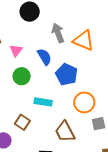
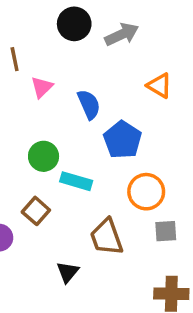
gray arrow: (58, 33) -> (122, 34), moved, turned 78
orange triangle: (83, 40) -> (159, 86), size x0.7
green circle: (22, 76) -> (44, 156), moved

